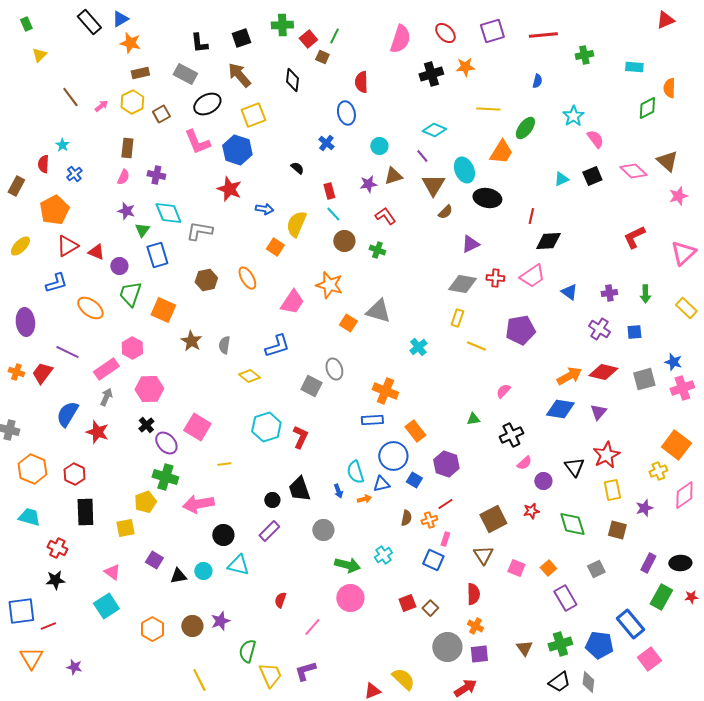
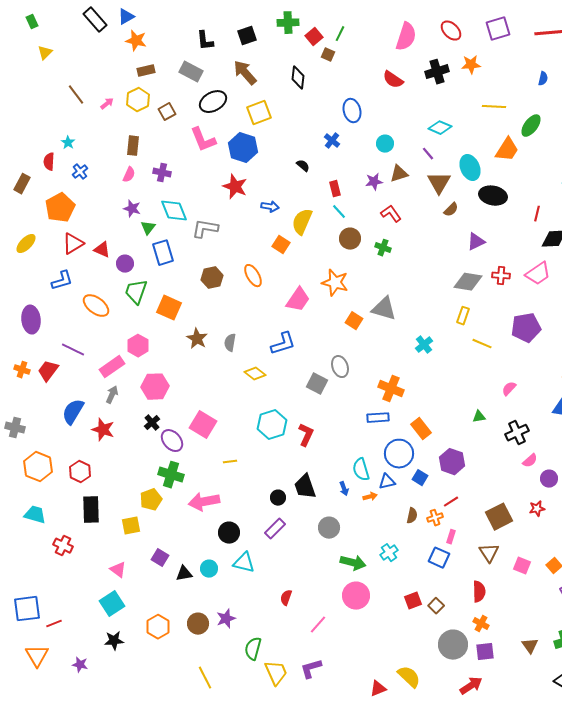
red semicircle: (361, 82) -> (393, 80), moved, turned -55
black star: (55, 580) -> (114, 641), moved

